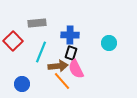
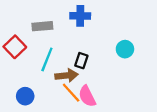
blue cross: (70, 35) -> (80, 16), moved
pink semicircle: (76, 69) -> (87, 96), moved

